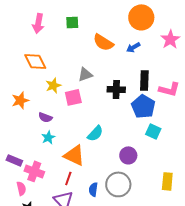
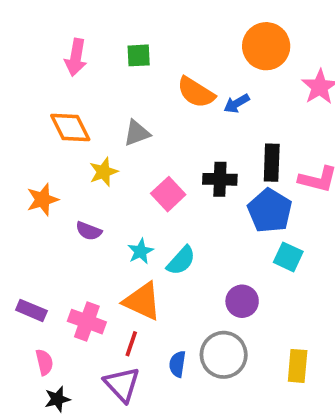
blue arrow: (133, 47) -> (237, 103), moved
gray triangle: (85, 74) -> (137, 133), moved
pink square: (73, 97) -> (168, 194), moved, turned -30
cyan star: (48, 137) -> (140, 251), moved
pink cross: (34, 171) -> (87, 322), moved
yellow rectangle: (167, 181) -> (298, 366), moved

